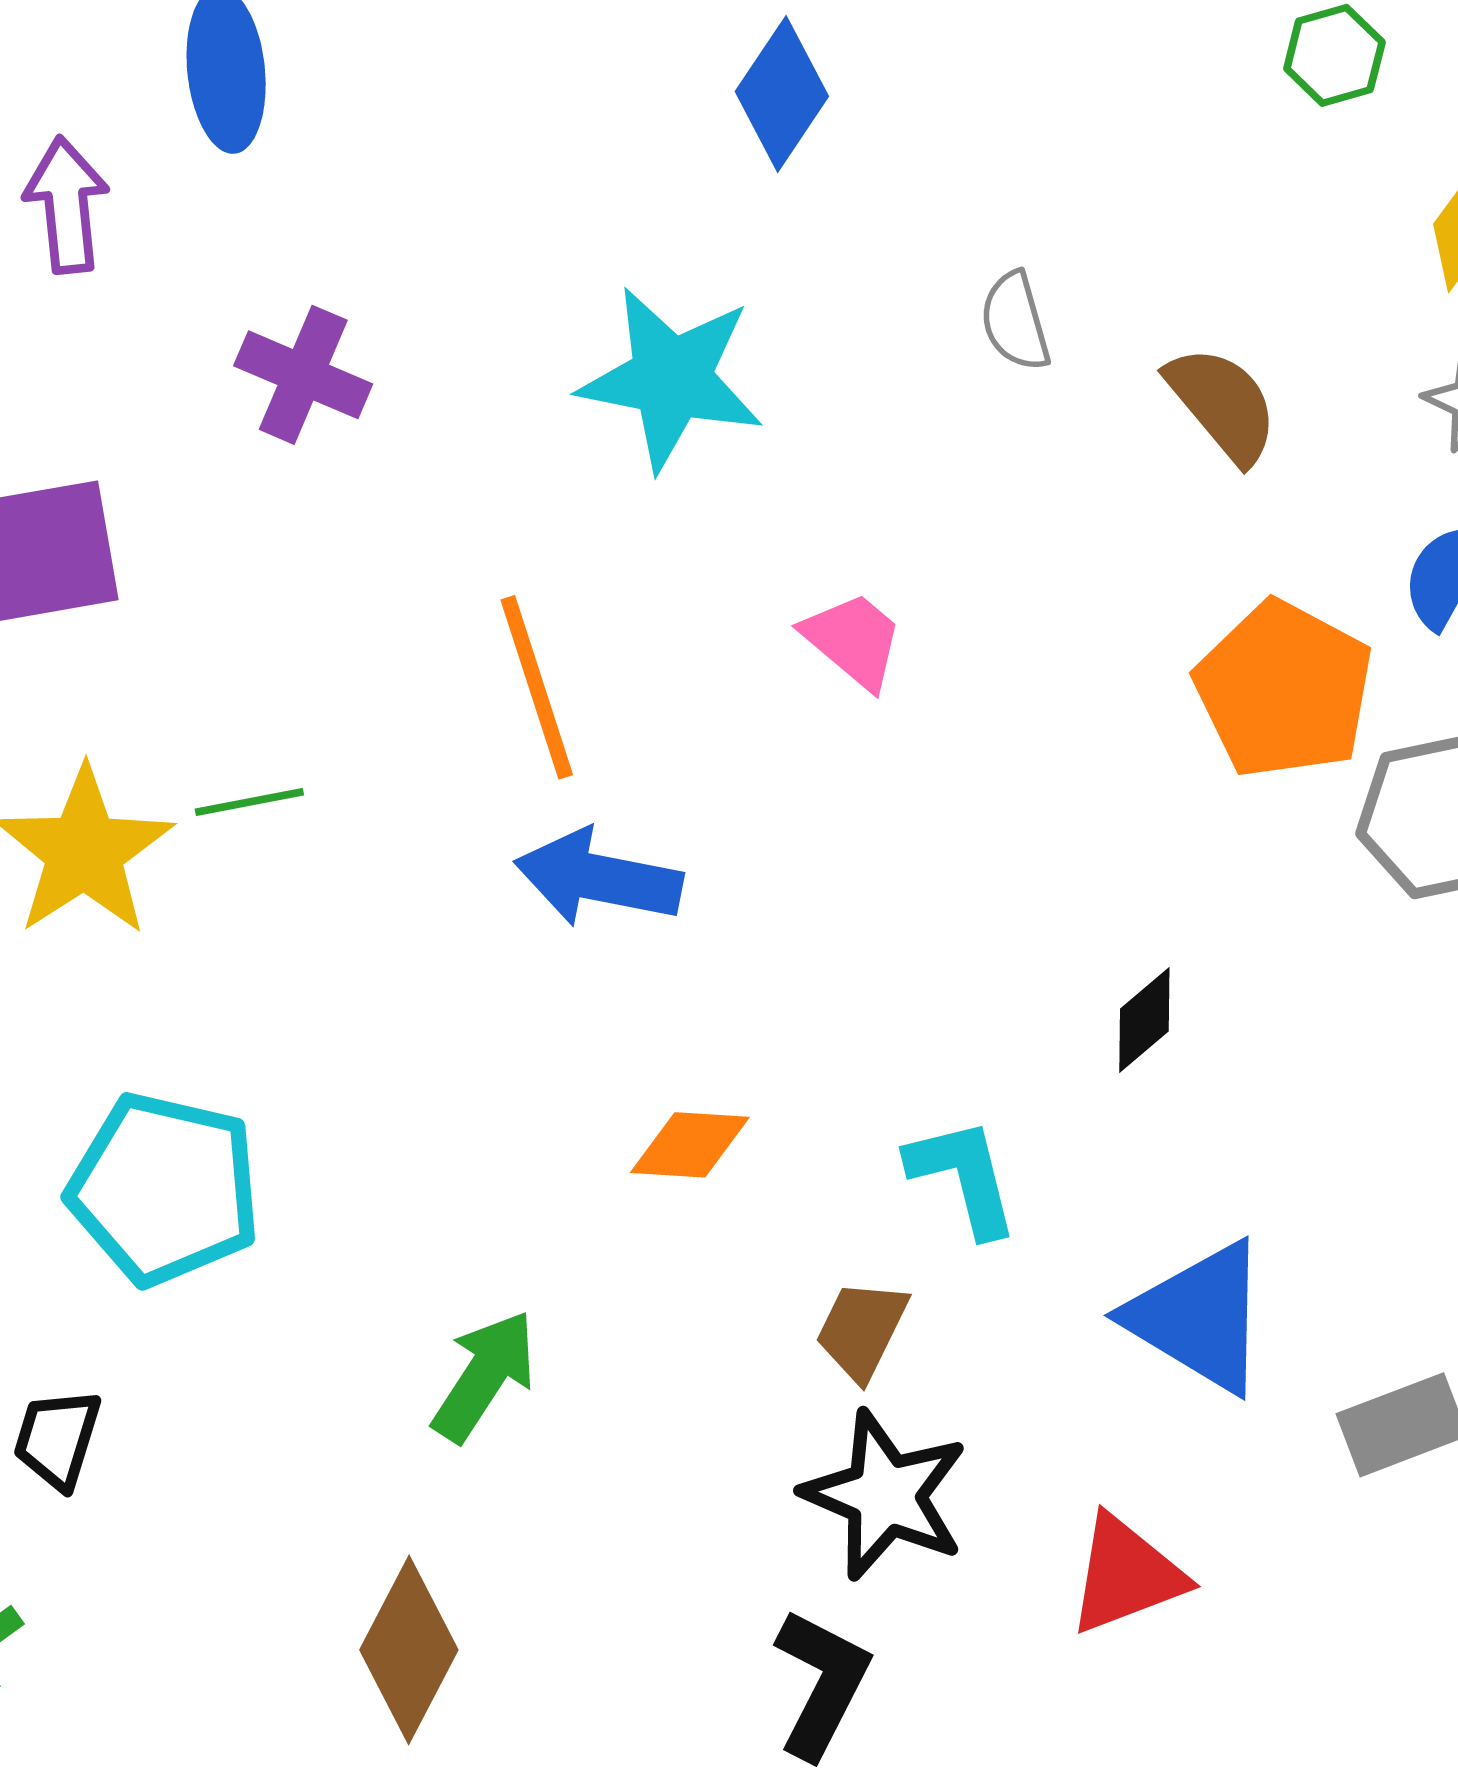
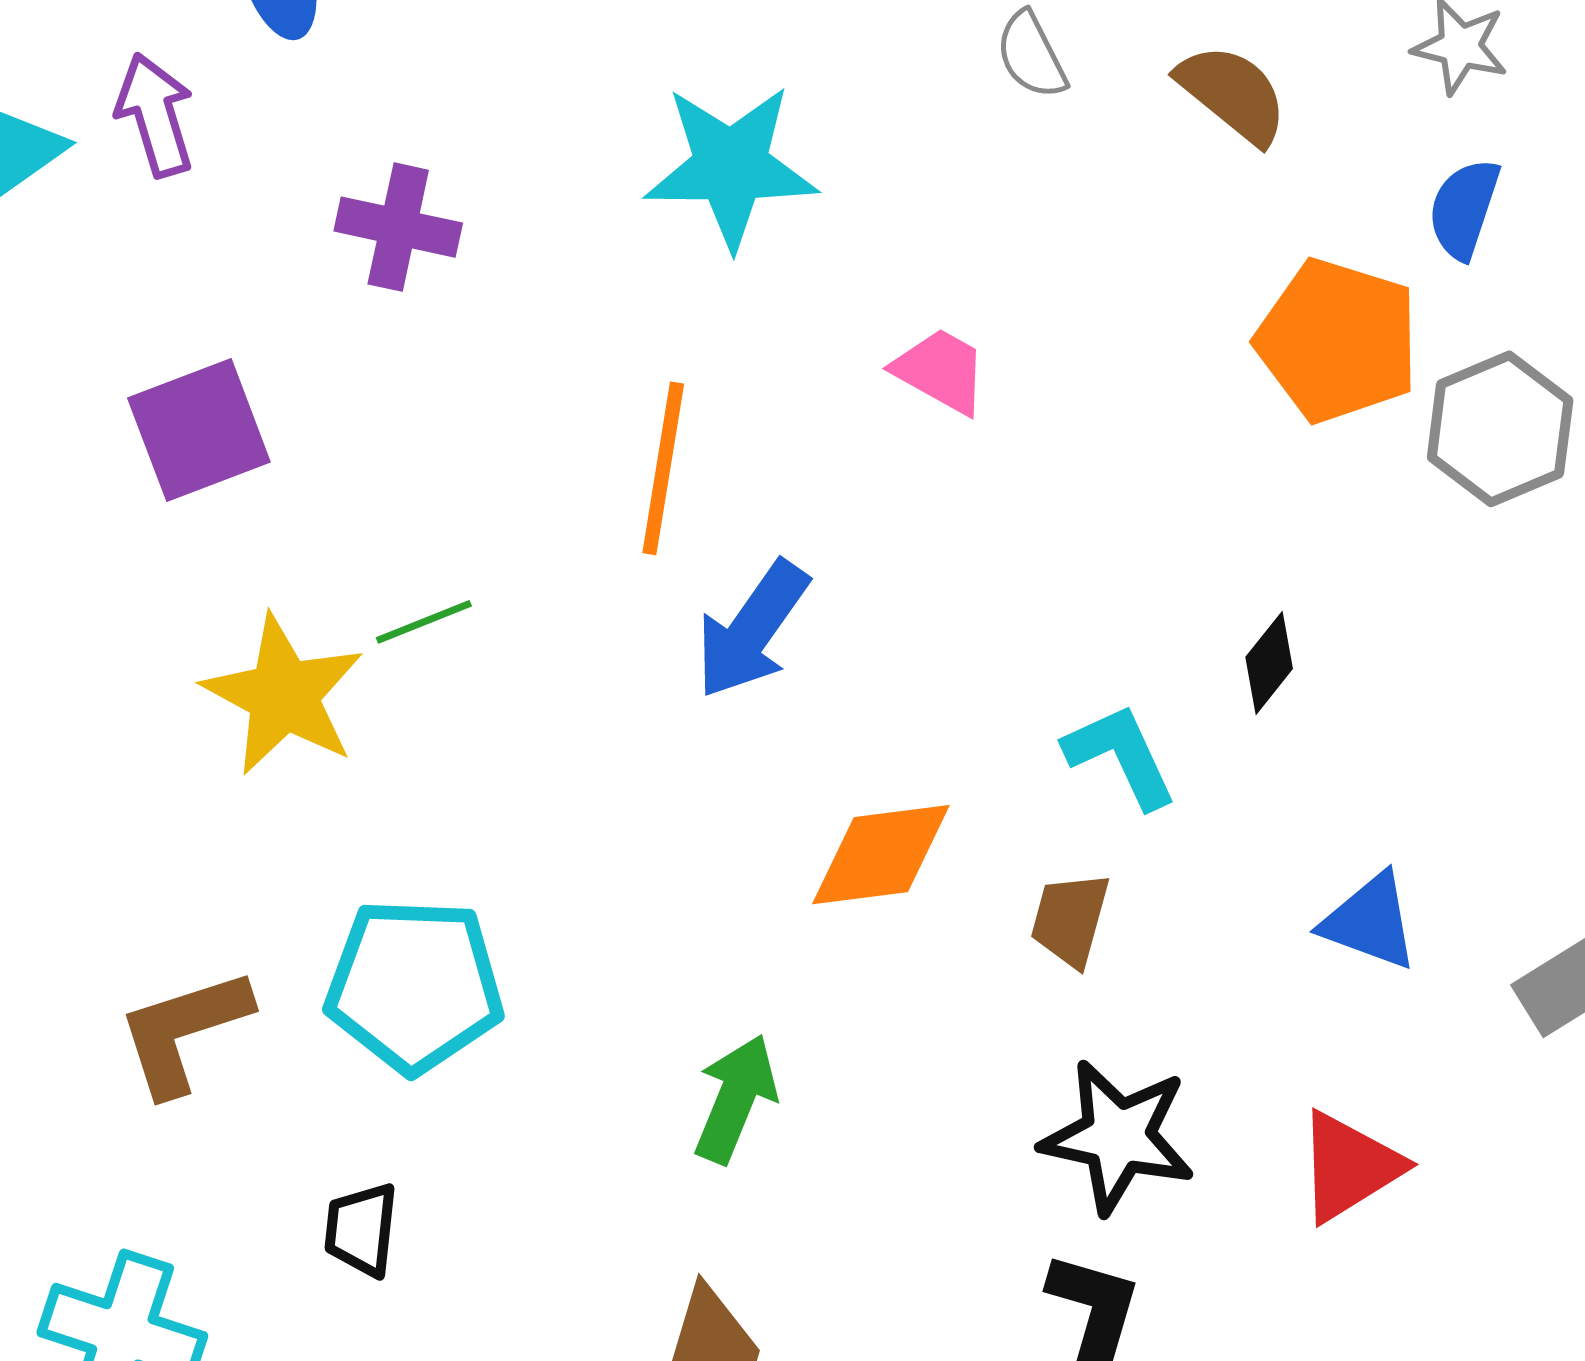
orange line: (537, 687) -> (663, 468), turned 38
blue arrow: (598, 878) -> (752, 630), turned -55
orange diamond: (690, 1145) -> (881, 855), size x1.4
cyan L-shape: (963, 1177) -> (1121, 756), moved
blue triangle: (1199, 1317) -> (1370, 922), size x0.7
brown trapezoid: (862, 1330) -> (1070, 919), moved

